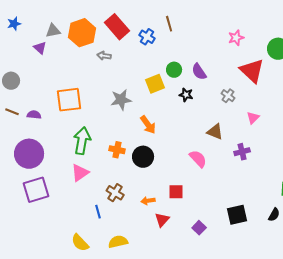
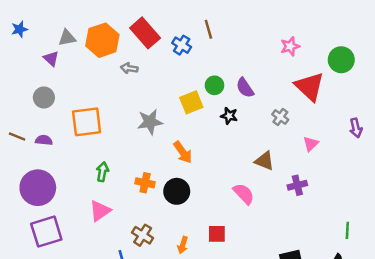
gray circle: (11, 81) -> (44, 97), moved
green arrow: (82, 141) -> (102, 172), size x0.6
orange arrow: (148, 201) -> (183, 245), turned -64

